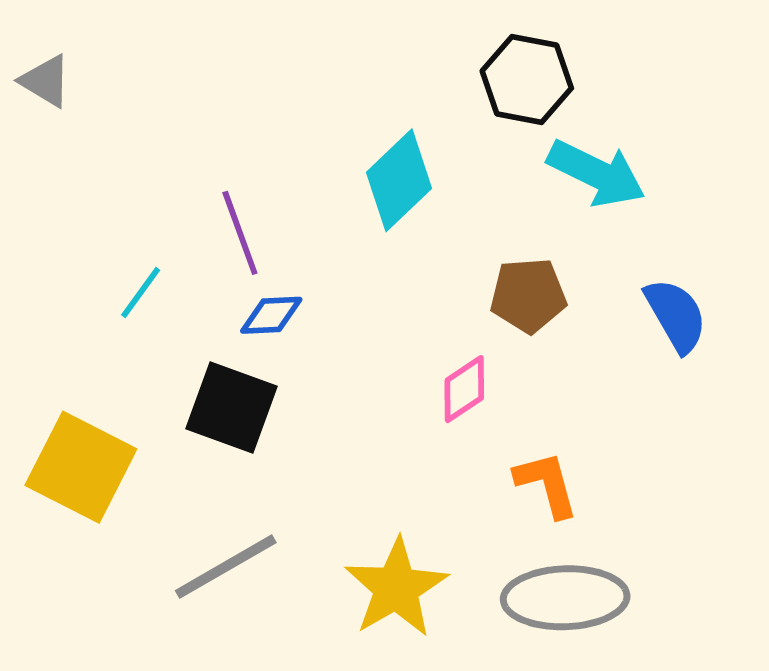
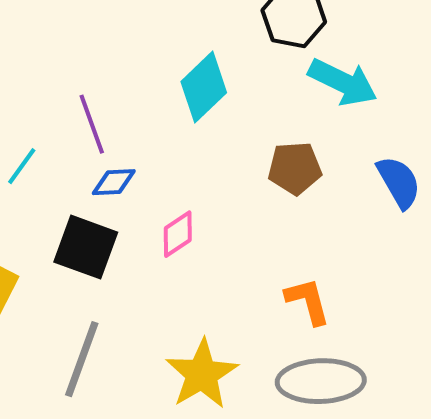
pink diamond: (464, 389) -> (178, 234), moved
gray line: (226, 567) -> (82, 359), turned -40

